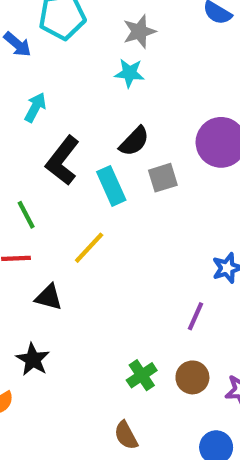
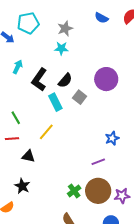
black L-shape: (63, 161) -> (39, 80), moved
gray square: (163, 178) -> (80, 97), turned -32
purple line: (196, 316) -> (98, 162), turned 48
brown circle: (192, 377) -> (98, 191), size x1.6

